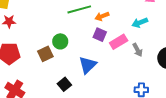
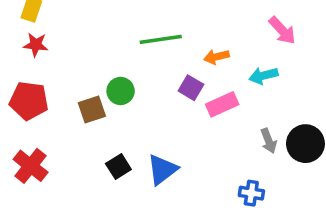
orange arrow: (102, 16) -> (216, 57), moved
gray arrow: (137, 50) -> (269, 141), moved
blue triangle: (88, 65) -> (162, 170), moved

